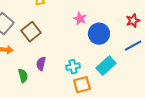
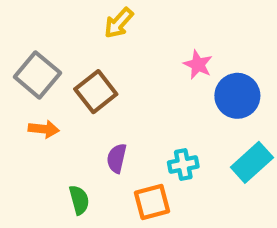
green semicircle: (23, 76) -> (79, 200), moved
orange square: (82, 85) -> (152, 202), moved

